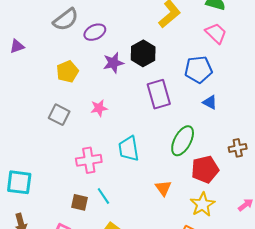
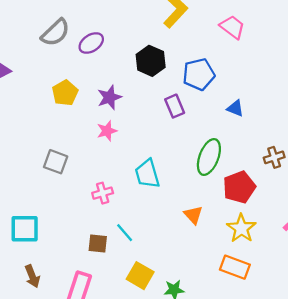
purple star: (113, 63) -> (109, 97), moved
blue pentagon: (198, 70) -> (199, 74), moved
purple rectangle: (159, 94) -> (175, 106), size x0.7
gray square: (59, 115) -> (56, 162), moved
pink cross: (89, 160) -> (103, 193), size x0.7

